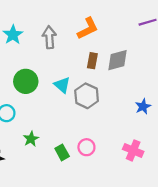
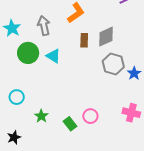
green circle: (26, 81) -> (28, 53), moved
cyan triangle: (62, 85) -> (53, 56), moved
gray hexagon: (87, 96) -> (113, 64), moved

